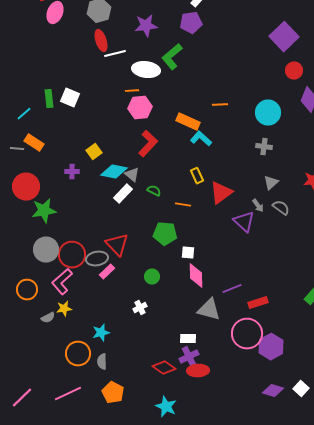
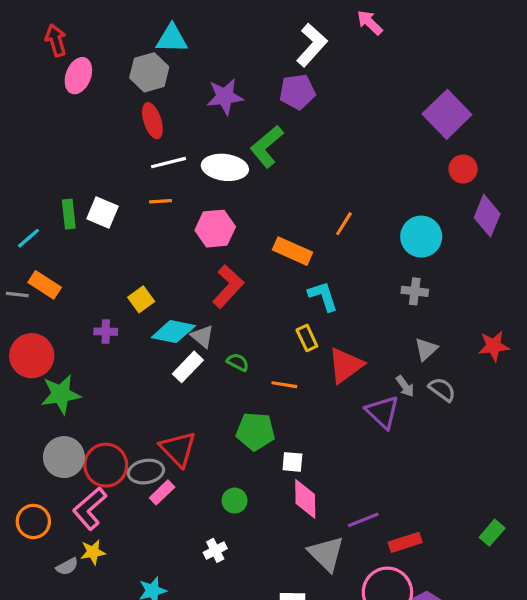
white line: (115, 54) -> (169, 163), moved
orange line: (132, 91) -> (160, 201), moved
orange line: (220, 105) -> (344, 224), turned -56
cyan L-shape: (201, 139) -> (323, 296), moved, turned 30
gray triangle: (209, 310) -> (326, 554), turned 30

